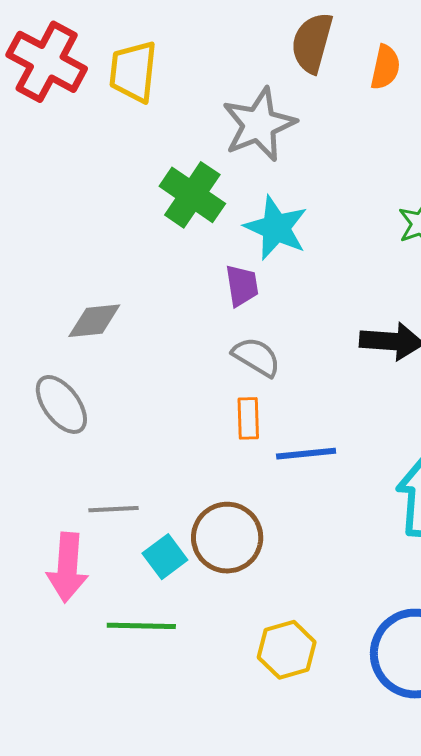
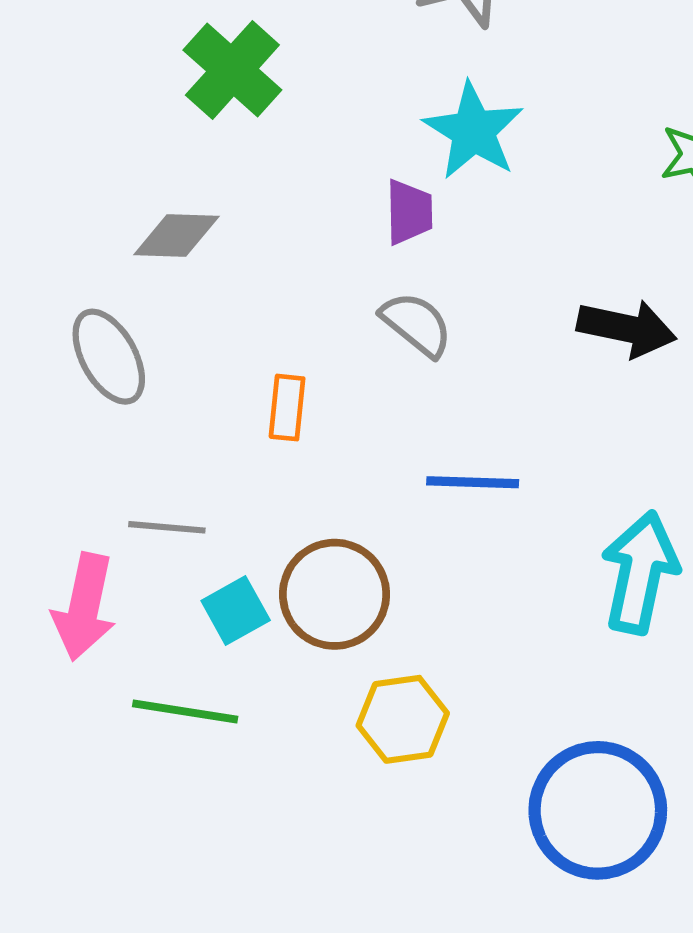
green cross: (192, 195) -> (232, 70), moved
orange rectangle: (248, 418) -> (287, 408), moved
yellow hexagon: (287, 650) -> (403, 719), moved

